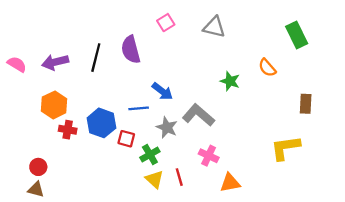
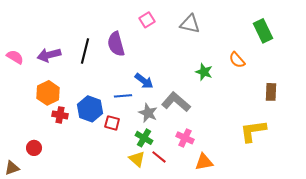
green cross: (150, 155) -> (144, 138), moved, turned -30
red line: (179, 177) -> (159, 157), turned -35
brown triangle: (36, 189) -> (12, 168), moved, turned -35

